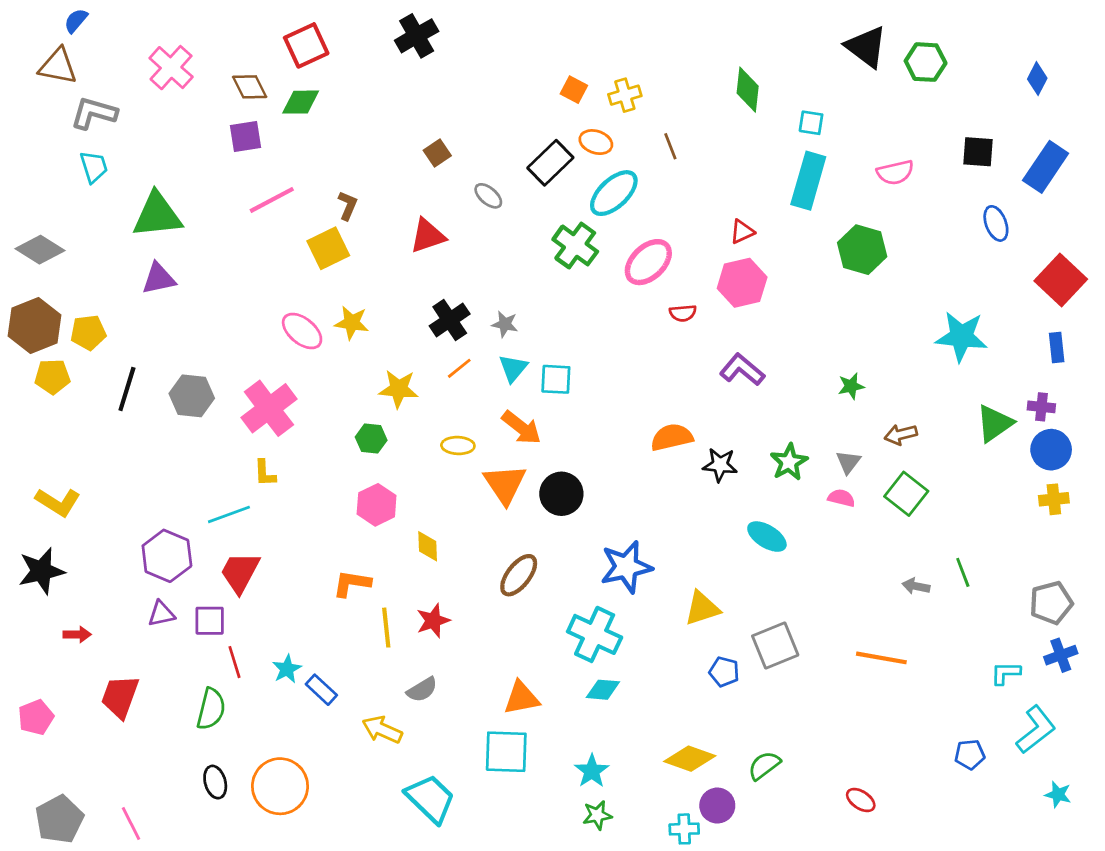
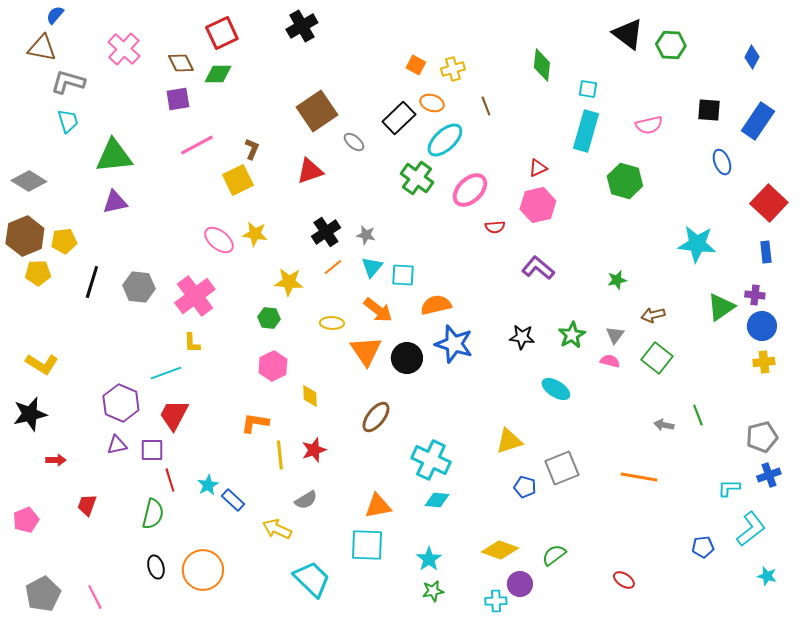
brown square: (437, 153) -> (317, 111), size x2.0
orange semicircle: (672, 437) -> (436, 305), moved
blue star: (626, 567) -> (454, 344), moved, turned 30
red trapezoid: (120, 697) -> (87, 505), size x0.7

